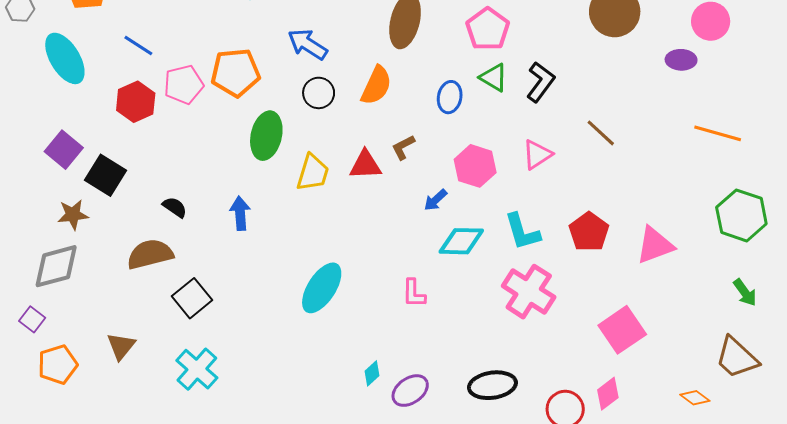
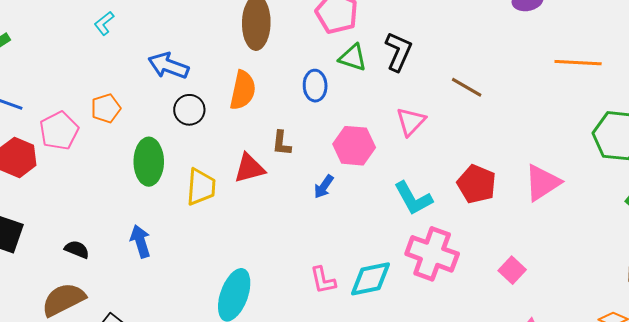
orange pentagon: (235, 73) -> (106, 108), size x0.6
brown L-shape: (403, 147) -> (282, 143), turned -44
cyan diamond: (461, 241) -> (370, 279), moved
pink square: (622, 330) -> (512, 270), moved, size x0.6

